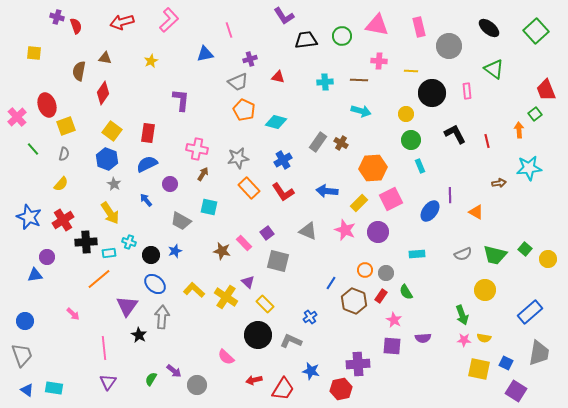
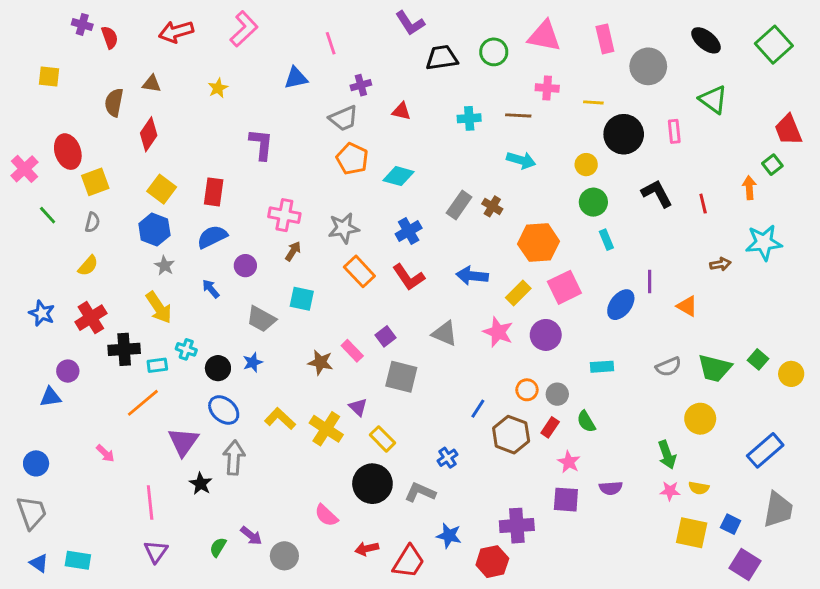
blue star: (29, 217) -> (42, 313), size x0.7

